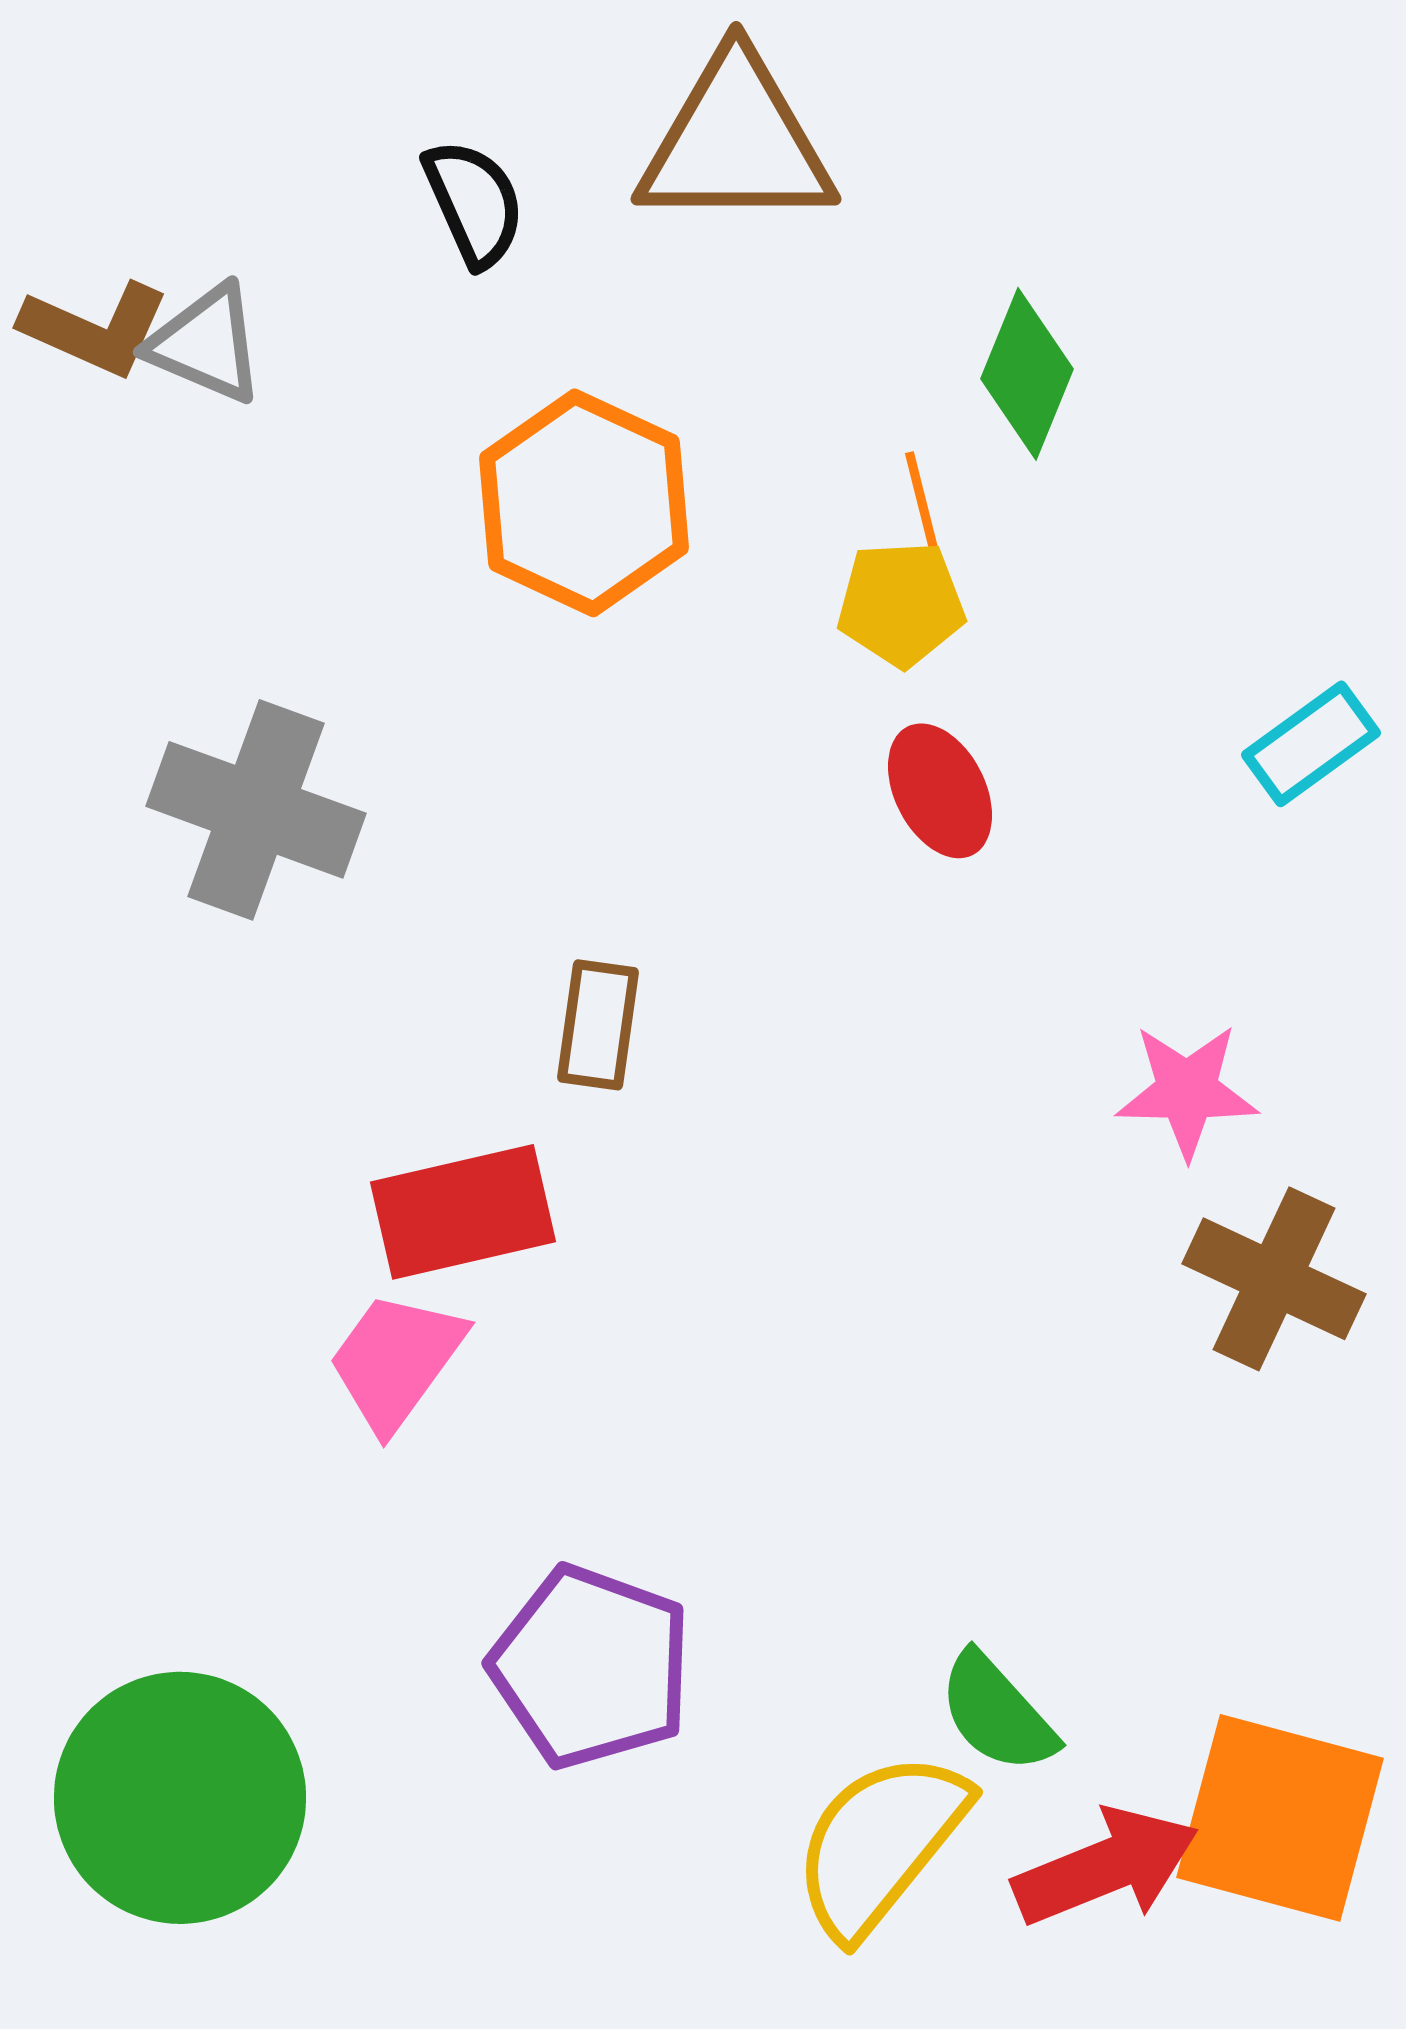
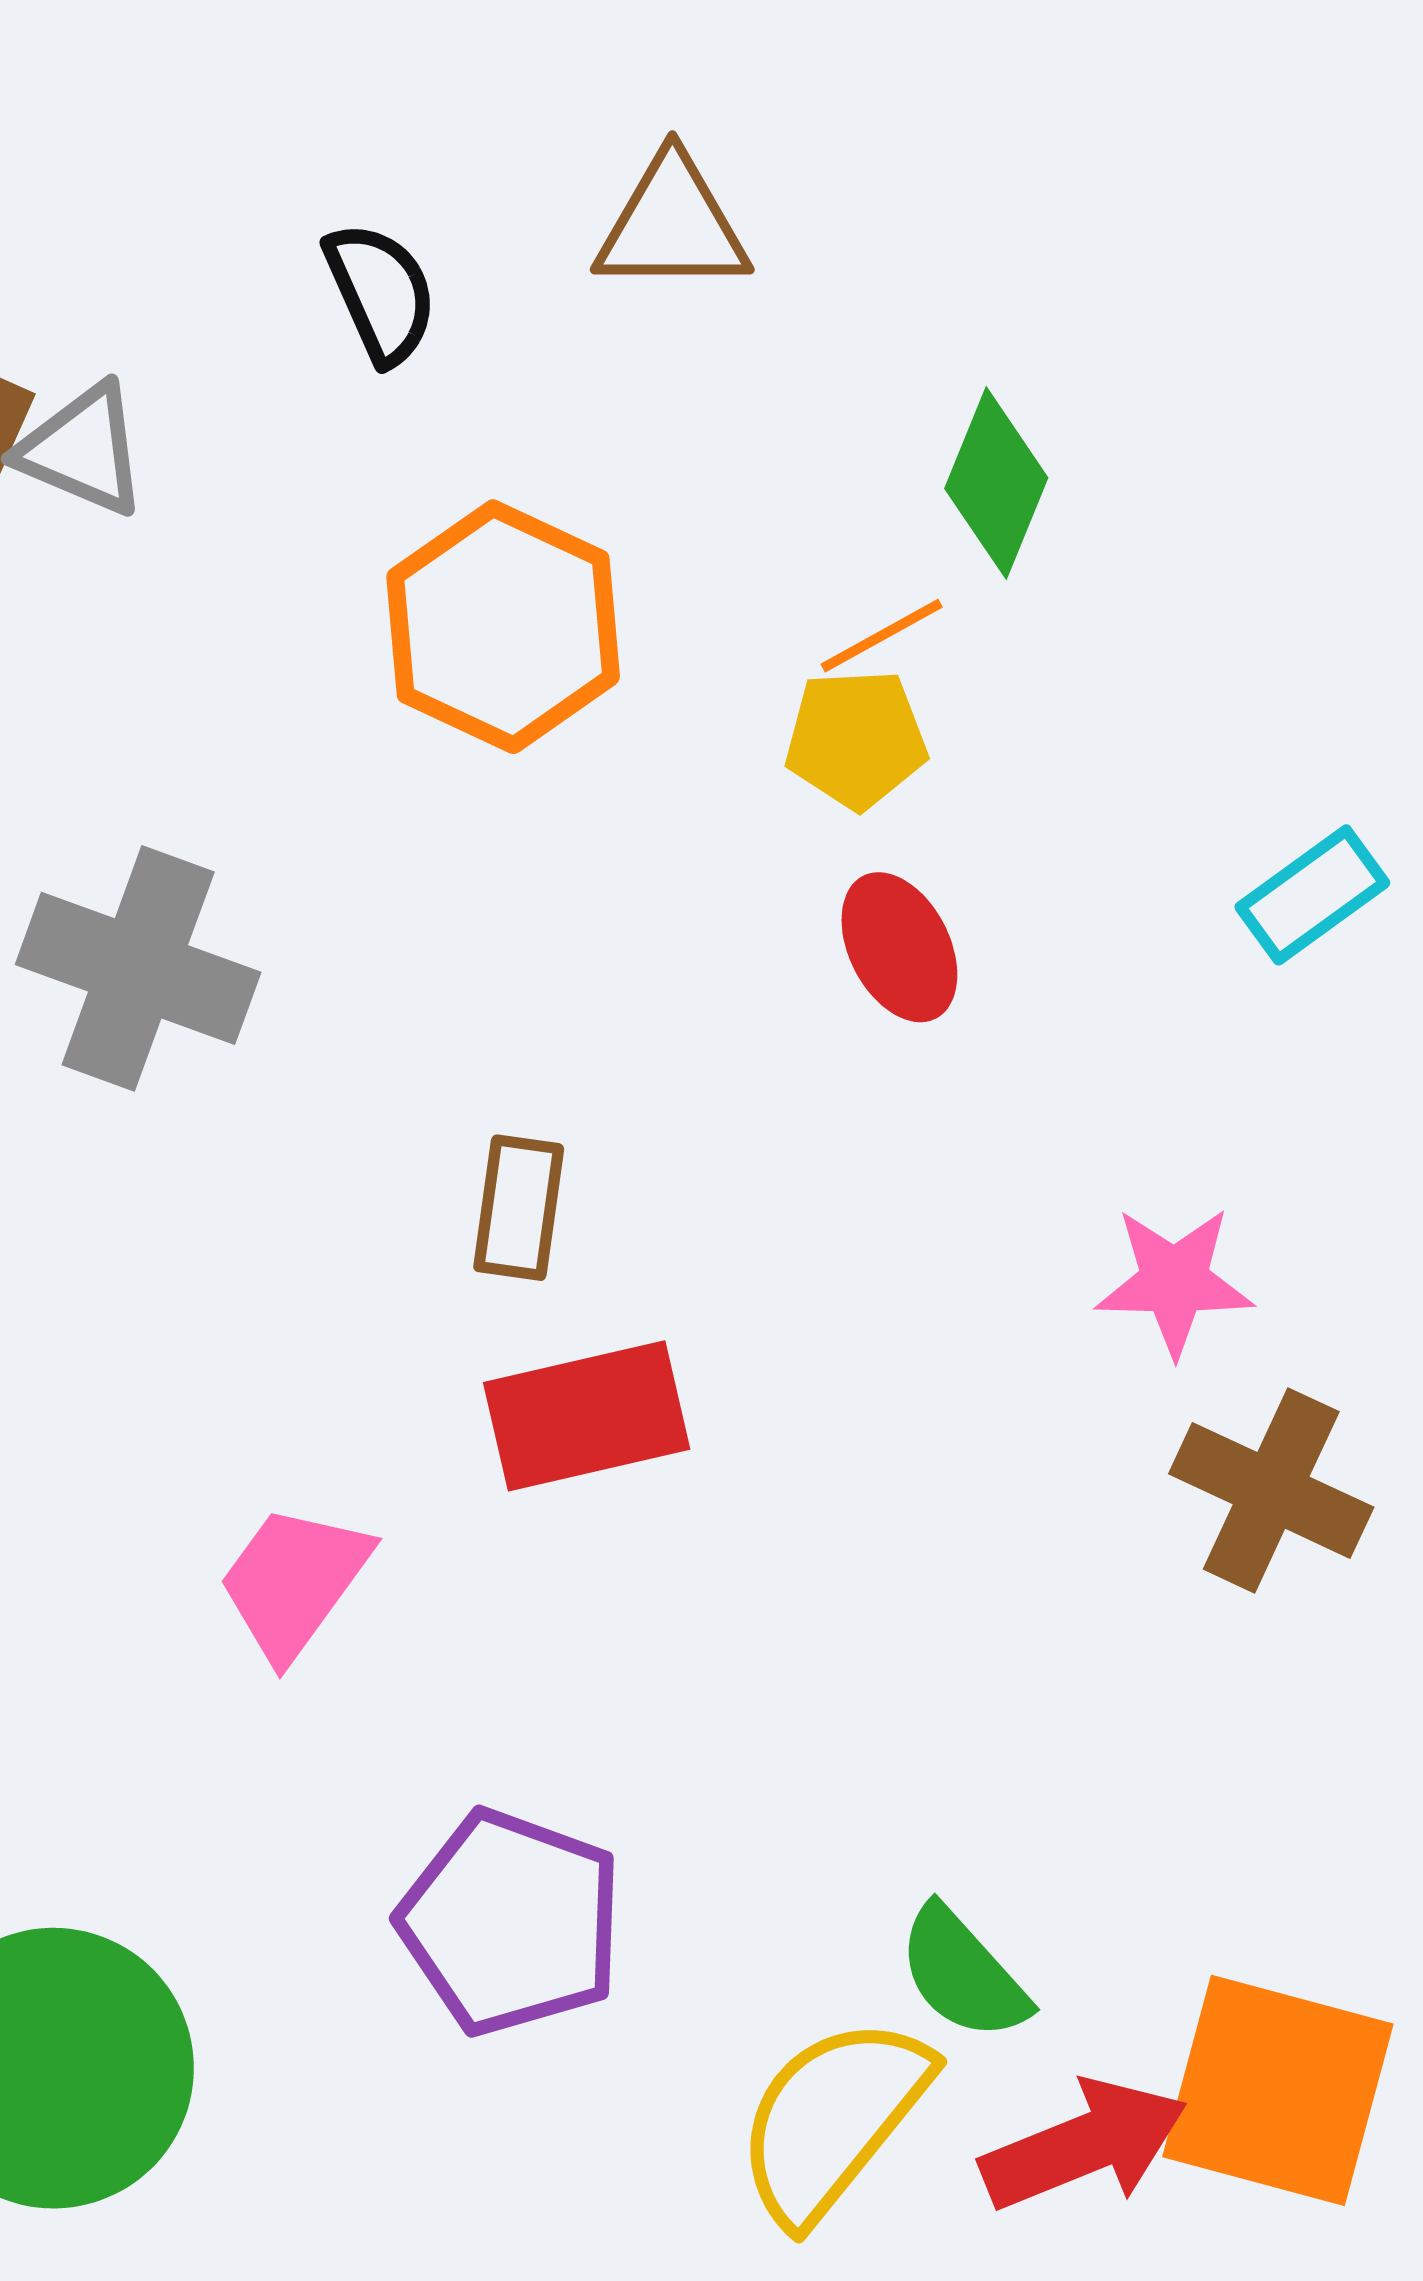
brown triangle: (736, 142) -> (672, 225), size x0.7
orange line: (924, 511) -> (882, 636), turned 75
red rectangle: (463, 1212) -> (587, 1416), moved

